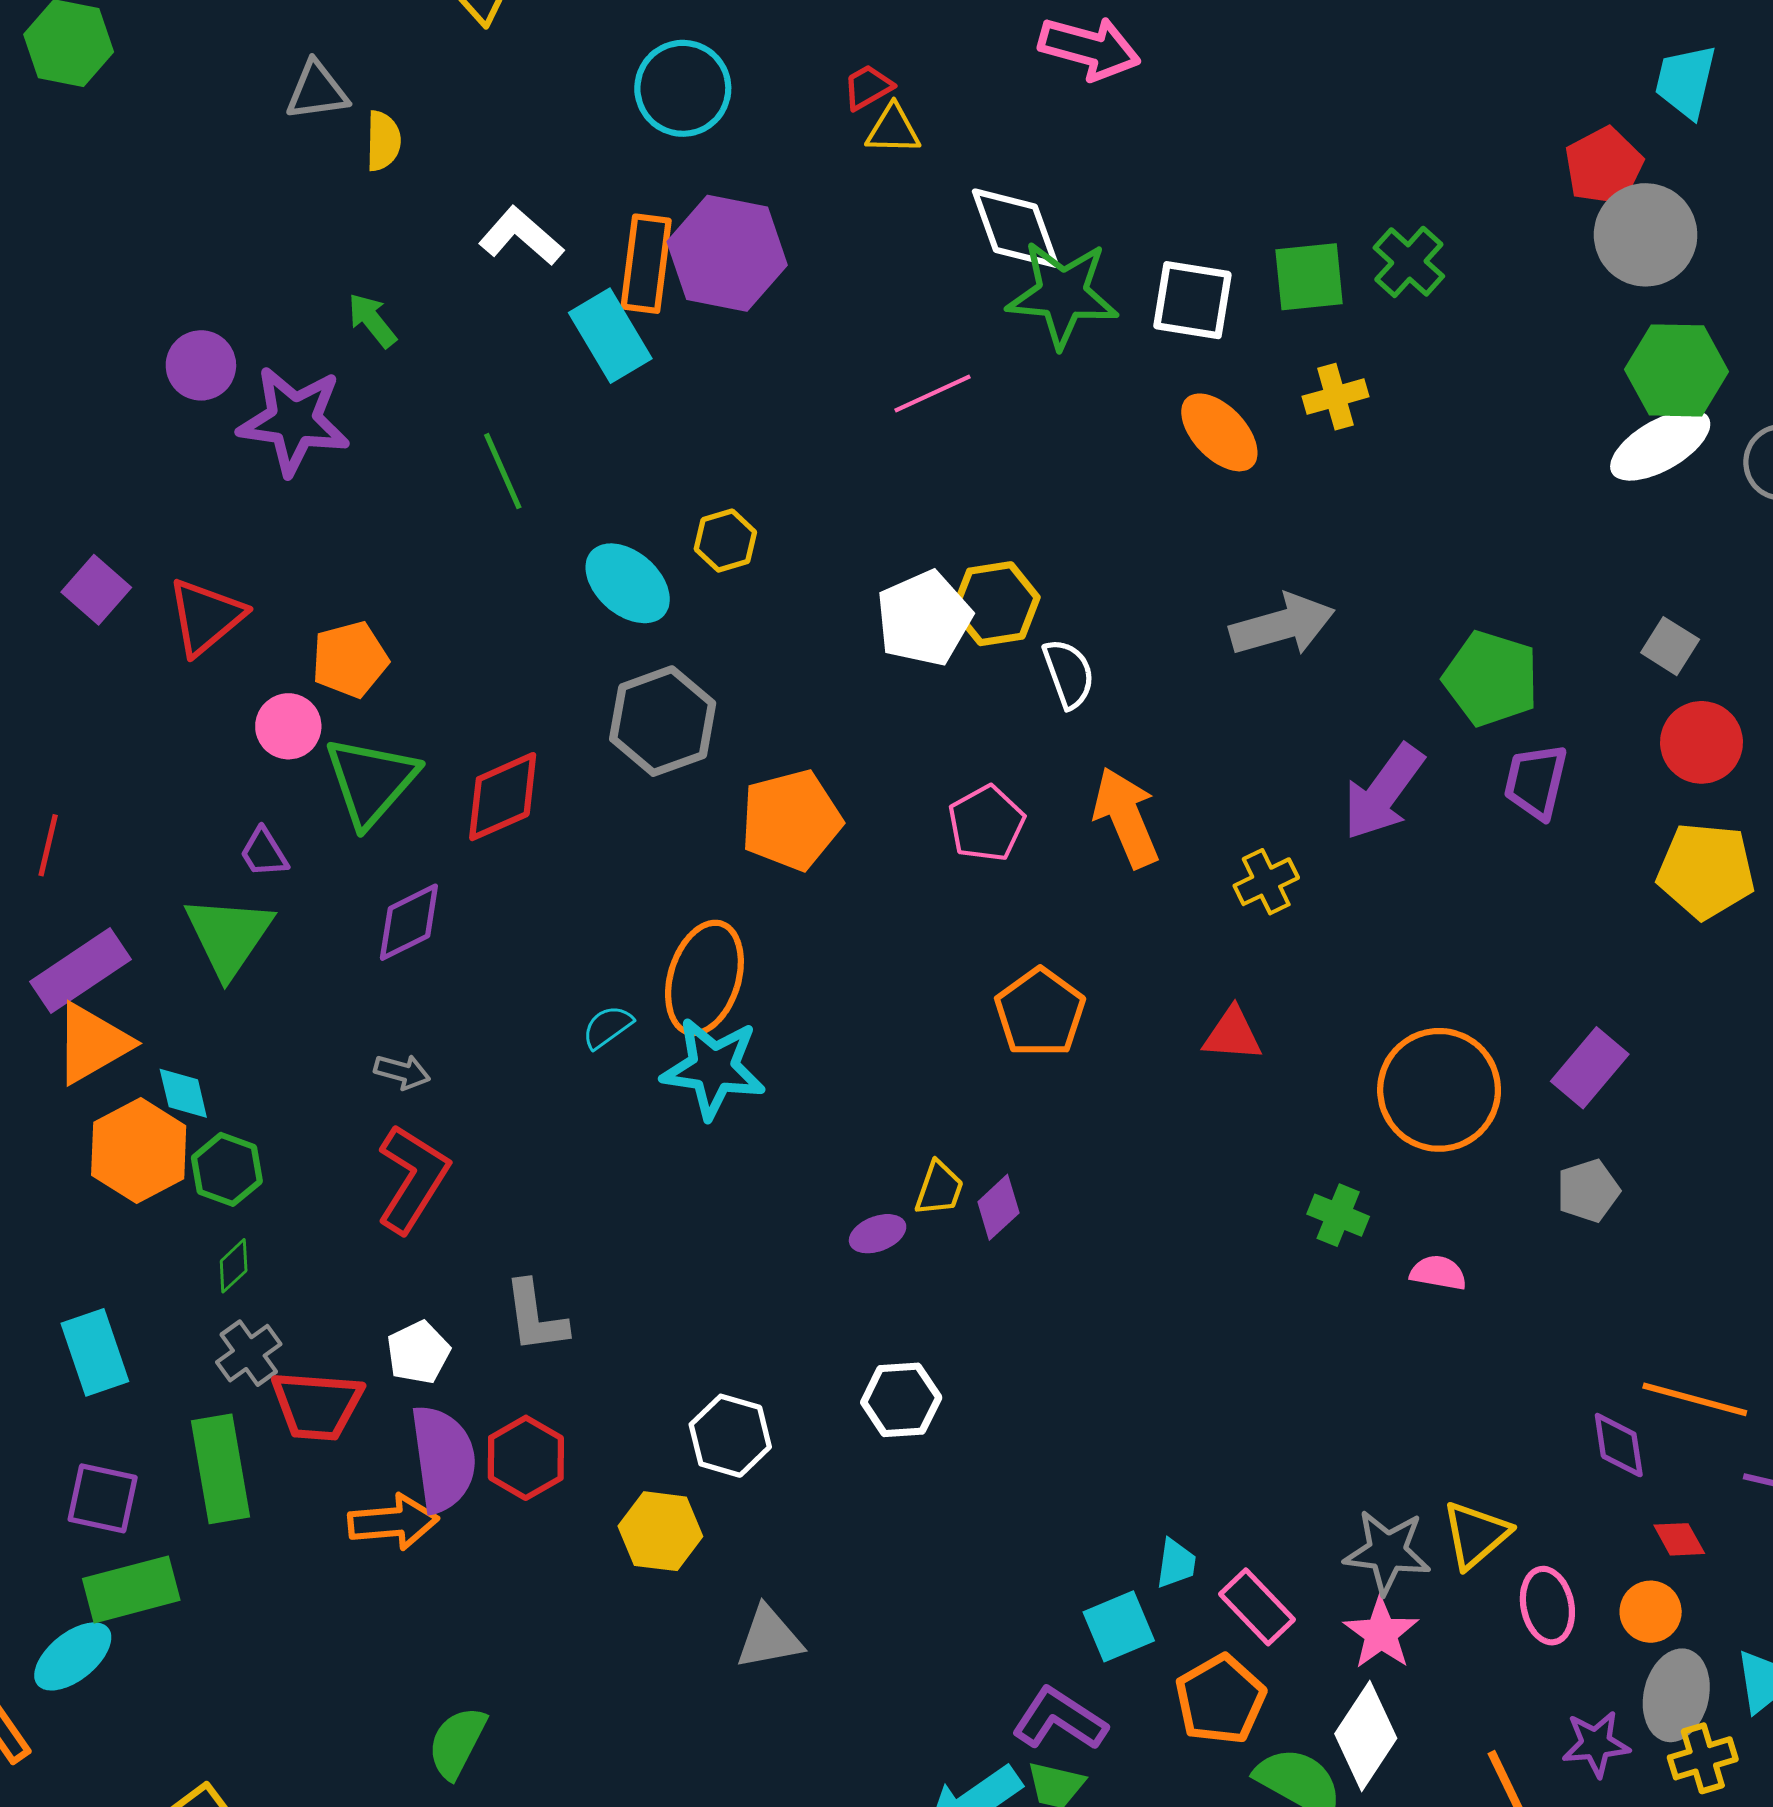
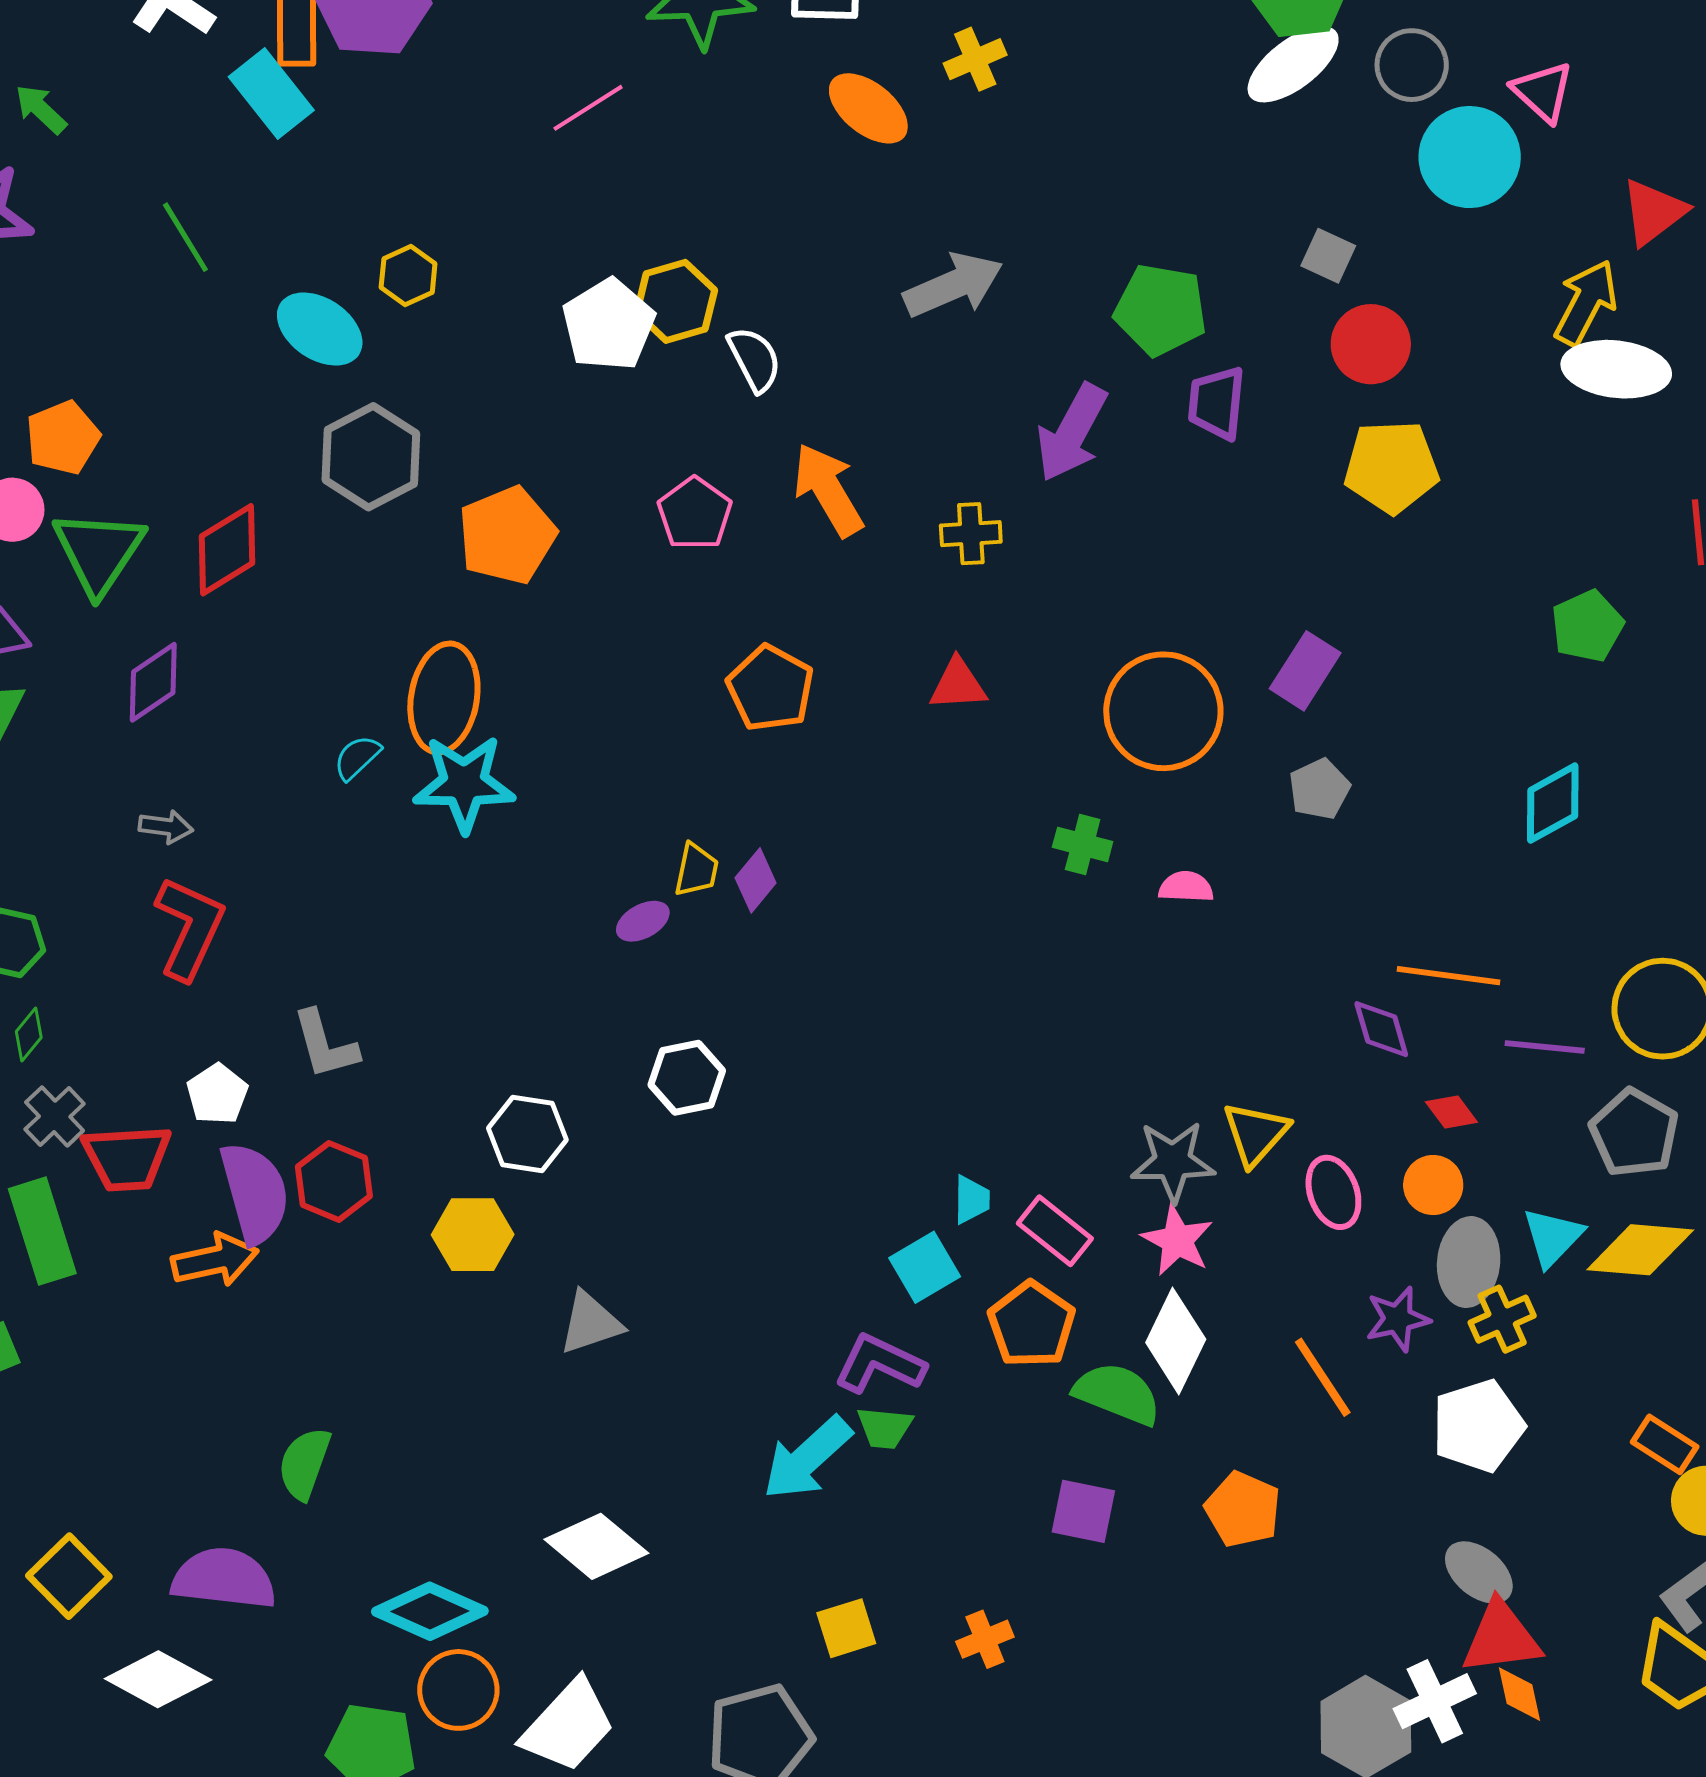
yellow cross: (1266, 882) -> (971, 534), turned 30

